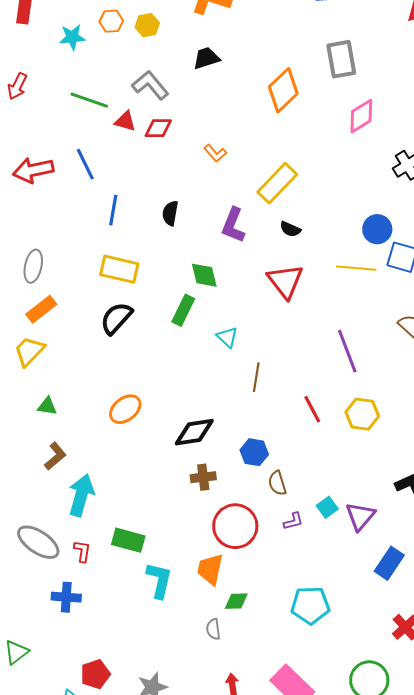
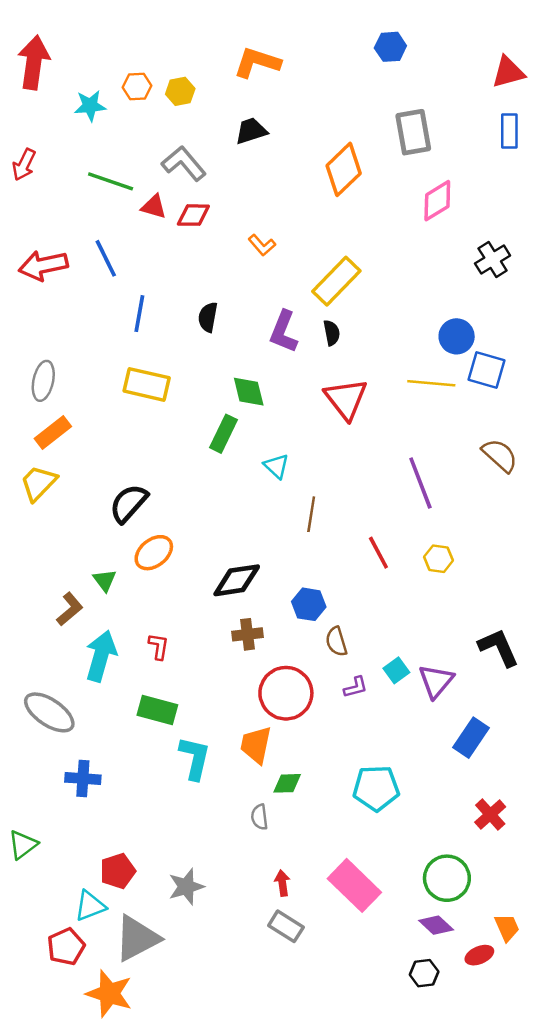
black semicircle: (290, 229) -> (332, 333), moved, turned -125
black semicircle: (116, 318) -> (129, 503), moved
green triangle: (47, 406) -> (105, 580), moved, turned 45
yellow hexagon: (362, 414) -> (439, 559), size x0.7
red L-shape: (82, 551) -> (159, 646), moved

